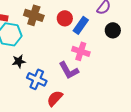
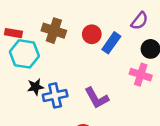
pink cross: (81, 51) -> (141, 75), moved
blue cross: (37, 79) -> (55, 95), moved, turned -36

